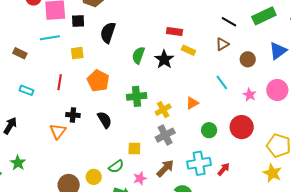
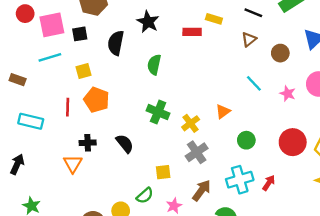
yellow rectangle: (188, 50) -> (214, 19), moved
black star: (164, 59) -> (148, 22), moved
orange pentagon: (98, 81) -> (97, 100), moved
cyan rectangle: (26, 90) -> (31, 121), size x1.5
green cross: (137, 96) -> (158, 112), turned 36
red circle: (242, 127) -> (293, 142), moved

